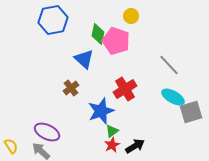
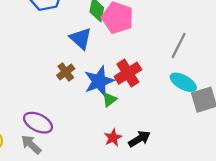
gray line: (169, 65) -> (179, 45), turned 70
blue star: (101, 111) -> (99, 81), moved
green triangle: (112, 131) -> (109, 100), moved

